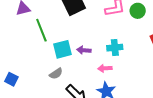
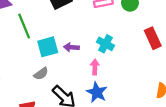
cyan cross: (115, 48) -> (105, 44), turned 35
pink arrow: (105, 68) -> (95, 67), turned 96

